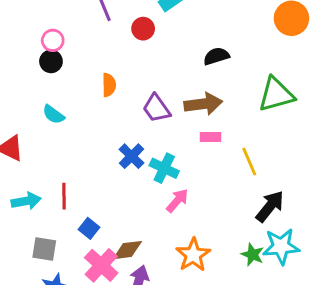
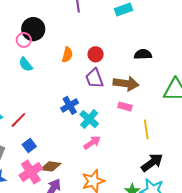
red circle: (143, 29) -> (96, 54), moved
pink circle: (53, 40) -> (24, 40), moved
black circle: (51, 61) -> (33, 29), size x1.5
red line: (64, 196) -> (18, 120), turned 30

